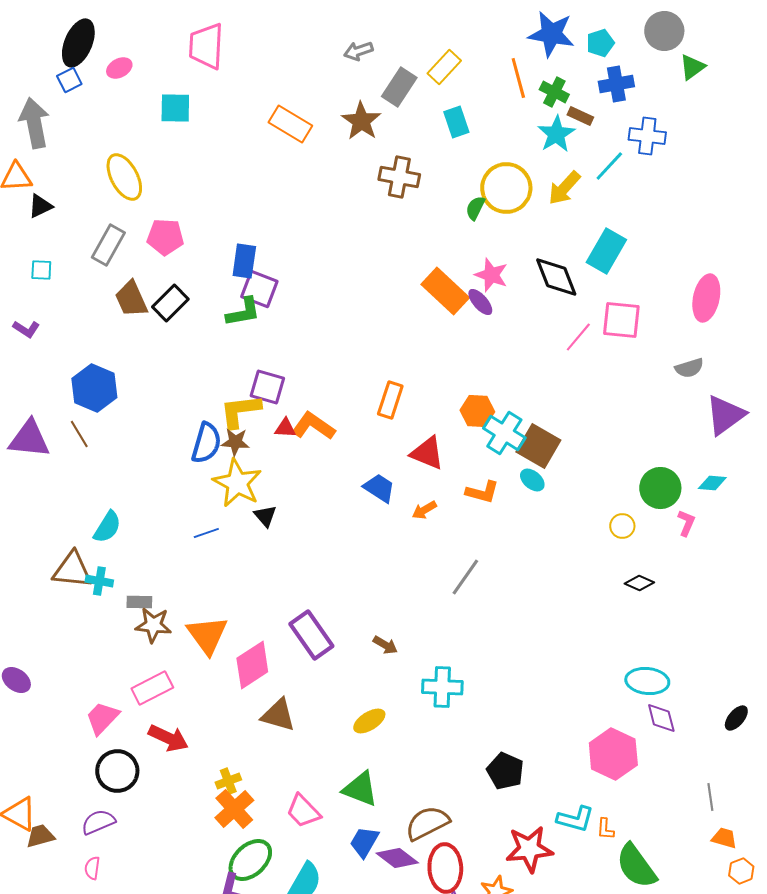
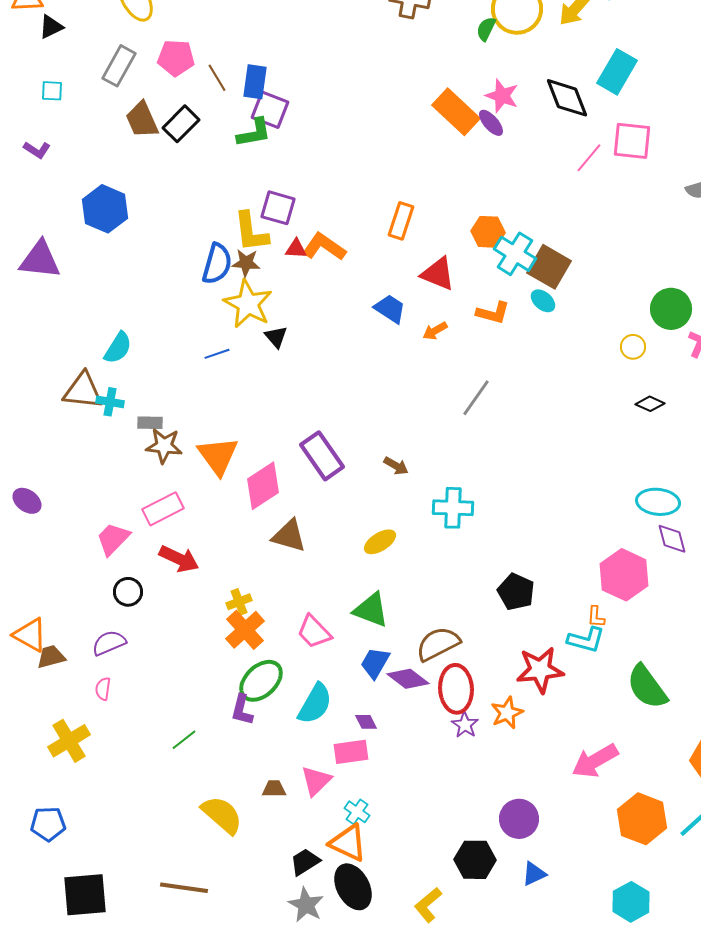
yellow L-shape: (240, 411) -> (251, 232), turned -90
brown line: (79, 434) -> (217, 78), moved
black circle: (117, 771) -> (128, 592), size x0.7
orange L-shape: (605, 829) -> (596, 617), moved

